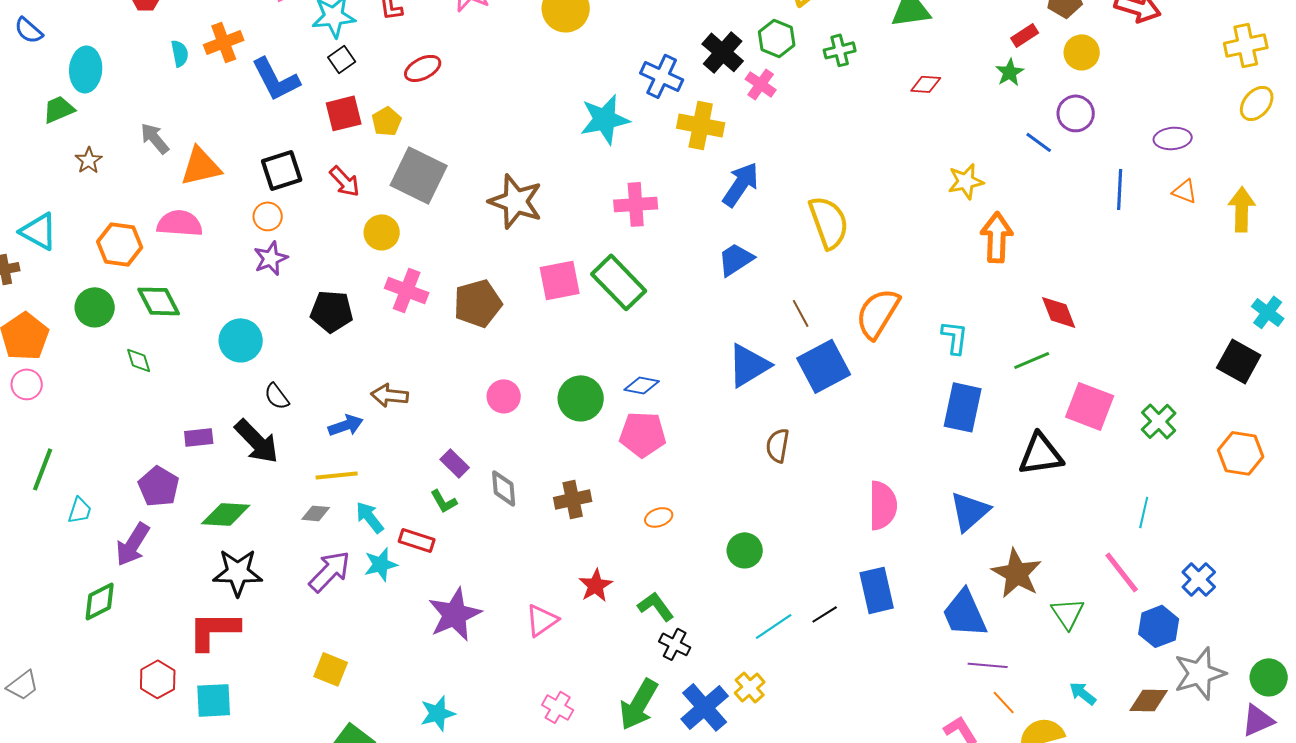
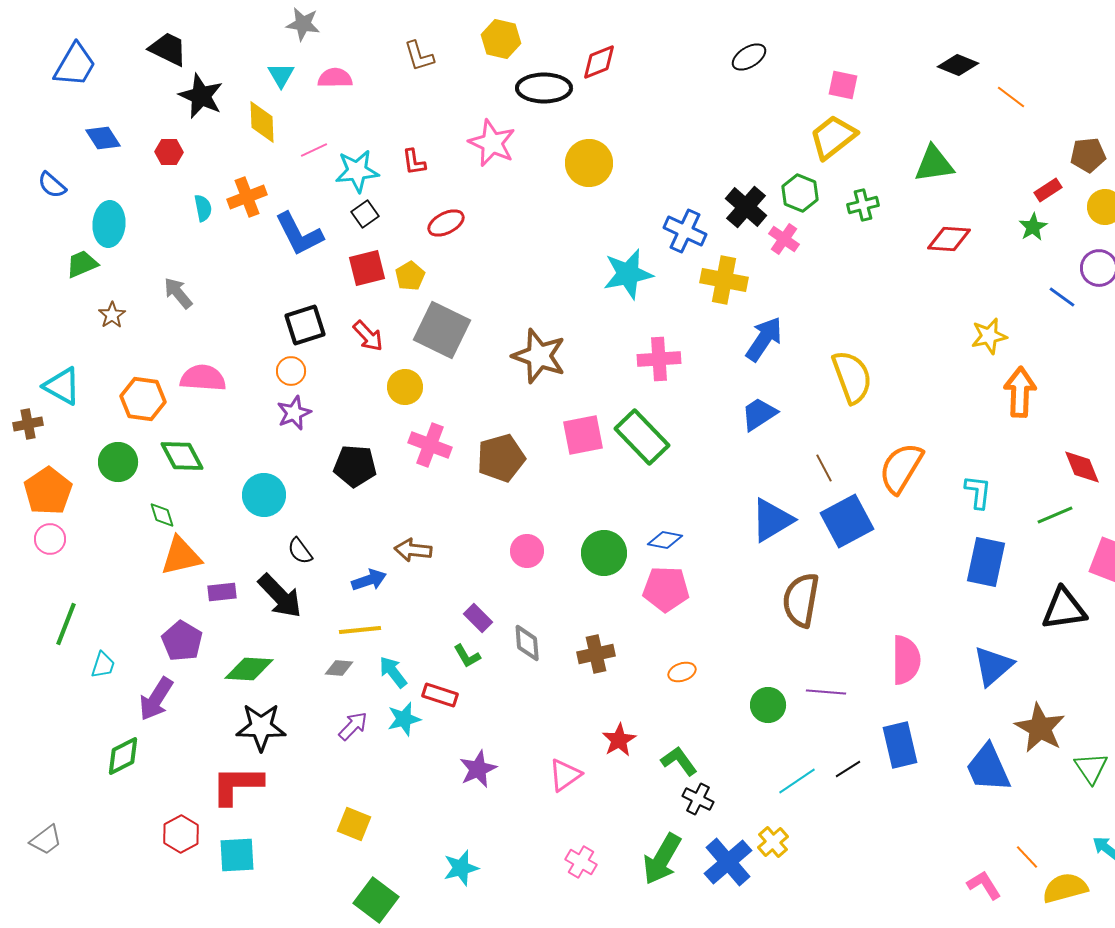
red diamond: (926, 84) -> (949, 239), size x1.4
orange triangle: (201, 166) -> (181, 556), moved
brown semicircle: (778, 445) -> (801, 600), size x1.6
purple arrow: (330, 571) -> (353, 726), size x0.7
purple star: (455, 614) -> (478, 769), size x0.7
purple line: (988, 665) -> (826, 692), moved

